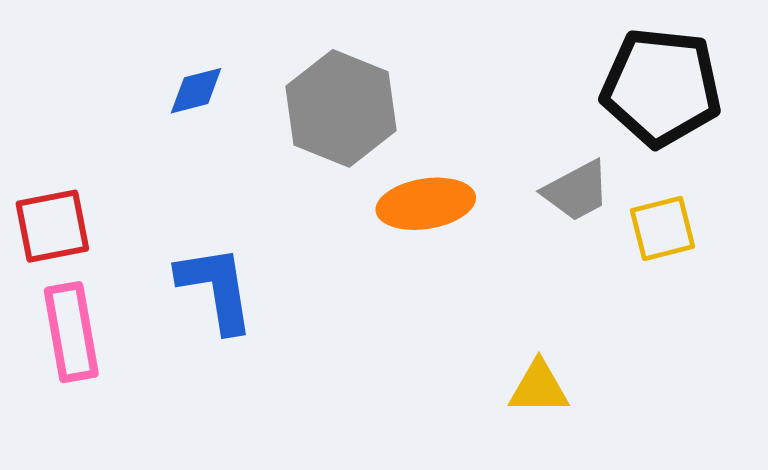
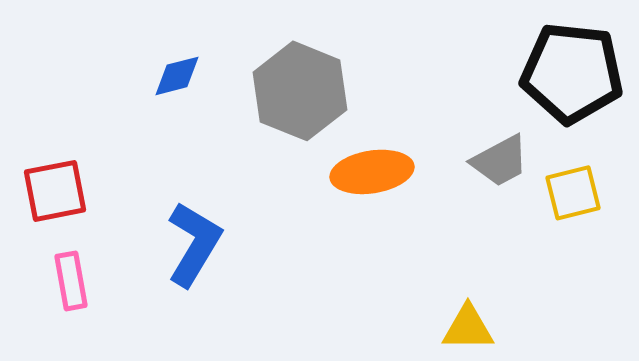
blue L-shape: (216, 289) -> (194, 244), turned 40
pink rectangle: (71, 332) -> (71, 281), size x0.7

